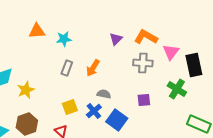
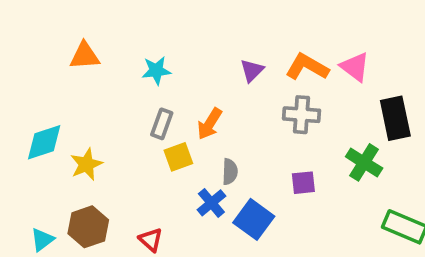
orange triangle: (37, 31) -> (85, 56), moved
pink triangle: (171, 52) -> (355, 67), moved, turned -30
gray semicircle: (104, 94) -> (230, 172), turned 80
yellow square: (70, 107) -> (178, 157), moved

